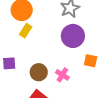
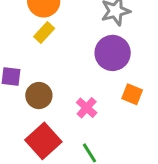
brown circle: (39, 72) -> (39, 96), moved

